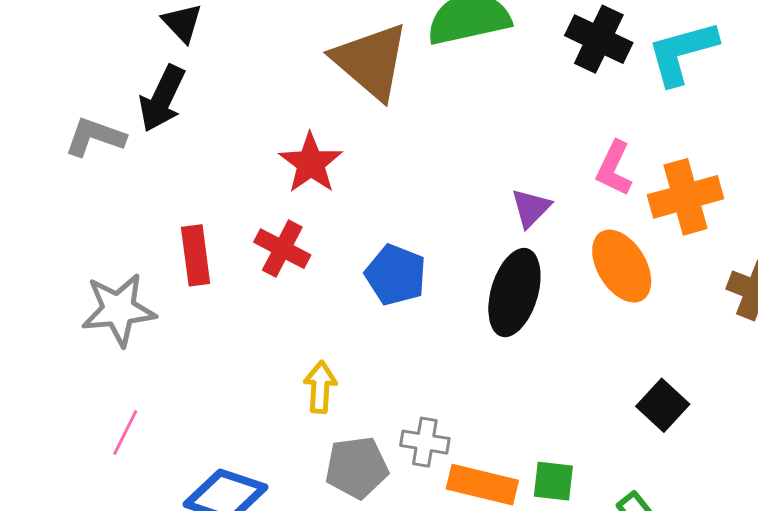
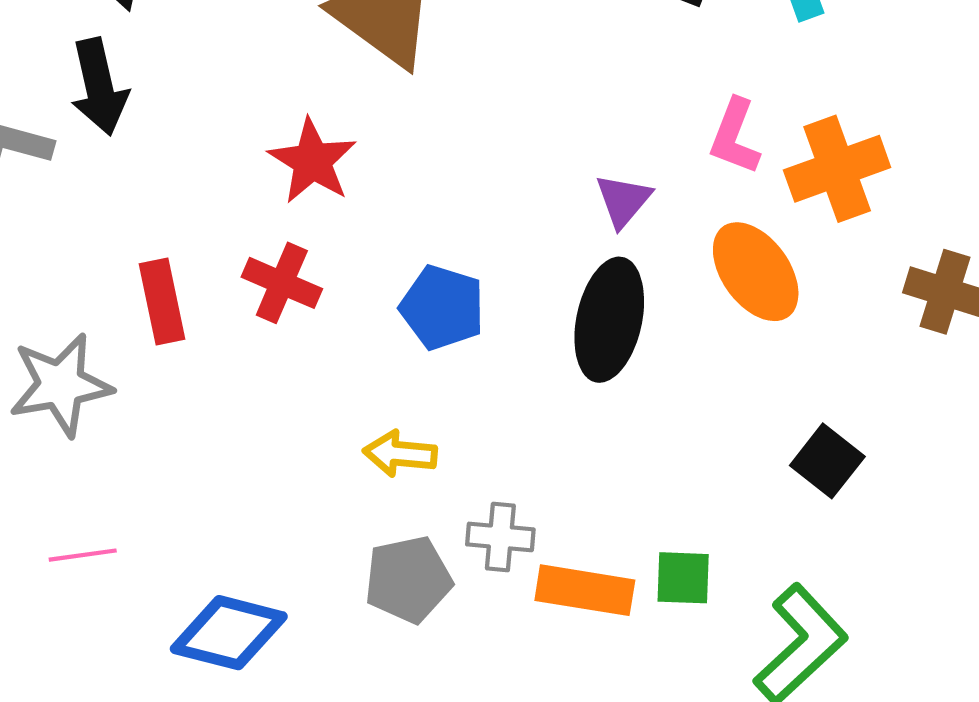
black arrow: (162, 99) -> (99, 87), turned -34
yellow arrow: (320, 387) -> (400, 454), moved, turned -84
pink line: (125, 433) -> (83, 555), turned 60

